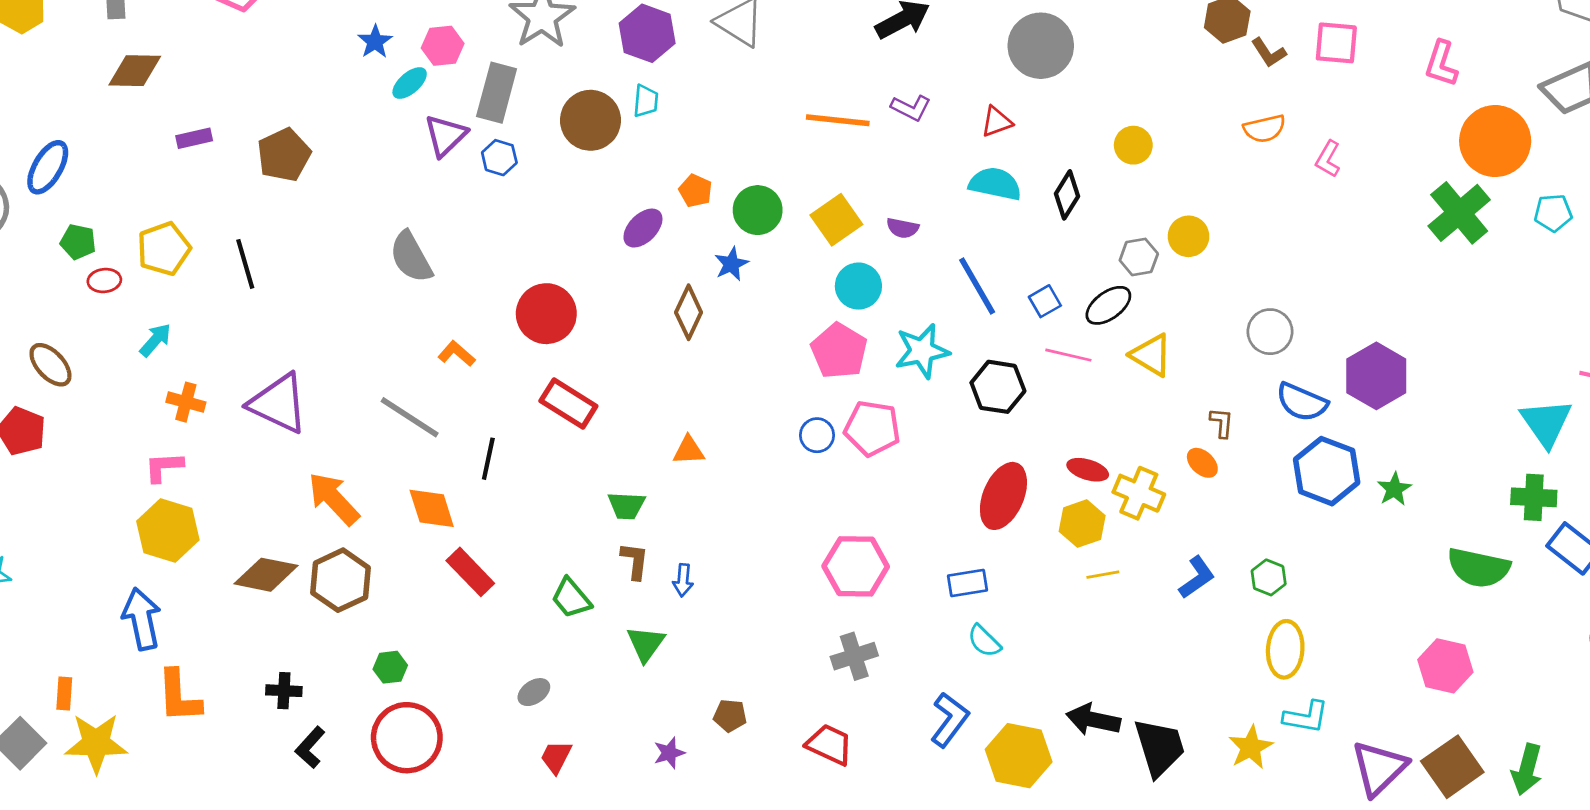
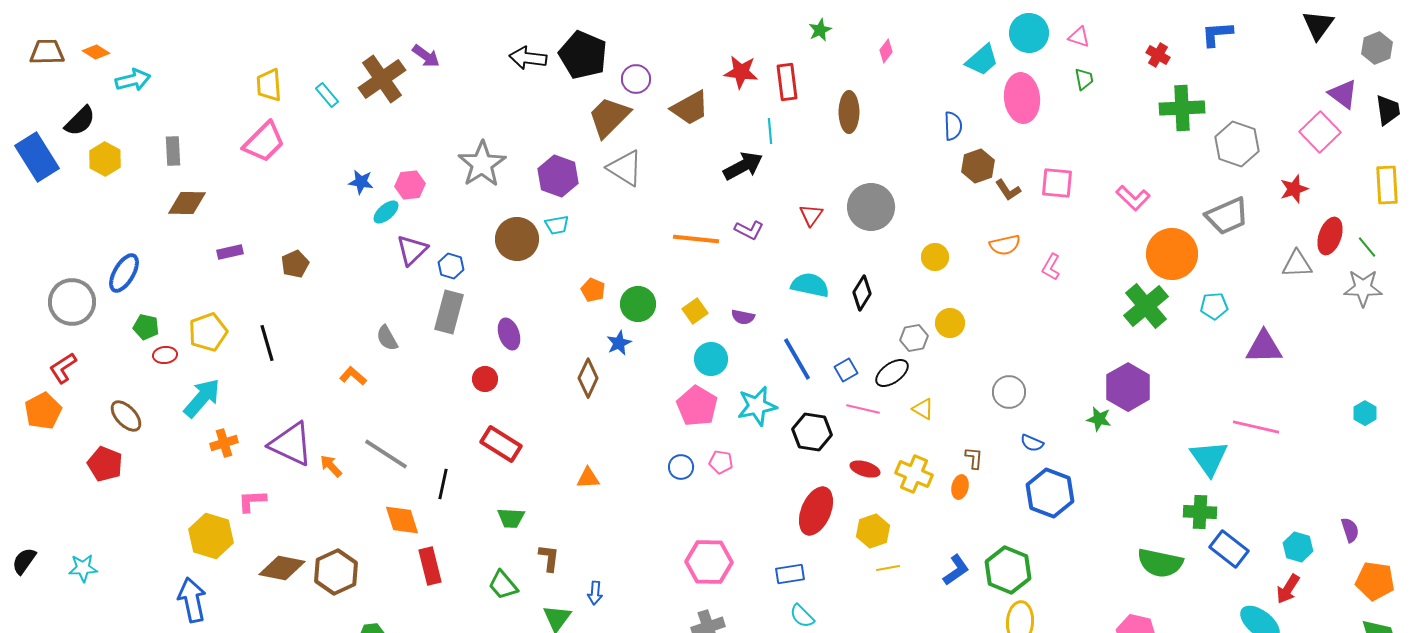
blue star: (375, 42) -> (361, 182), turned -30
gray circle: (1041, 46) -> (871, 207), moved
pink L-shape: (1441, 64) -> (1133, 198), turned -64
gray rectangle: (497, 93) -> (449, 312), moved
cyan trapezoid: (646, 101) -> (557, 225), turned 75
red triangle: (997, 122) -> (811, 215), moved, turned -35
yellow circle: (1133, 145) -> (935, 257), moved
brown pentagon: (284, 155) -> (295, 264), size x0.7
yellow square: (836, 220) -> (695, 311), size x0.7
purple ellipse: (643, 228) -> (509, 334), moved, turned -64
gray semicircle: (411, 257) -> (387, 338), size x0.7
red circle: (546, 314) -> (485, 379), size x0.6
cyan arrow: (155, 340) -> (202, 398), size x1.6
orange L-shape: (457, 354) -> (353, 376), moved
yellow triangle: (1151, 355) -> (923, 409), size x0.7
purple hexagon: (1376, 376) -> (1128, 387), moved
orange cross: (186, 402) -> (224, 443), turned -32
blue semicircle: (1302, 402) -> (1032, 443), size x0.6
pink pentagon: (872, 428) -> (721, 462), size x0.6
orange ellipse: (1202, 463) -> (960, 487), turned 60
pink L-shape: (164, 467) -> (252, 501), moved
red ellipse: (1088, 470) -> (865, 469), moved
green star: (1394, 489) -> (1099, 419), moved, turned -30
yellow cross: (1139, 493) -> (914, 474), moved
orange arrow: (334, 499) -> (331, 466), moved, size x0.6
green trapezoid: (626, 506) -> (511, 518), moved
red rectangle: (470, 572) -> (430, 566), turned 30
green hexagon: (1269, 577) -> (1008, 570), size x1.8
blue arrow: (683, 580) -> (595, 593), moved

